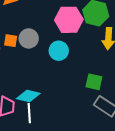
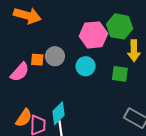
green square: (94, 82) -> (120, 74), moved
cyan diamond: (28, 96) -> (59, 113), turned -55

